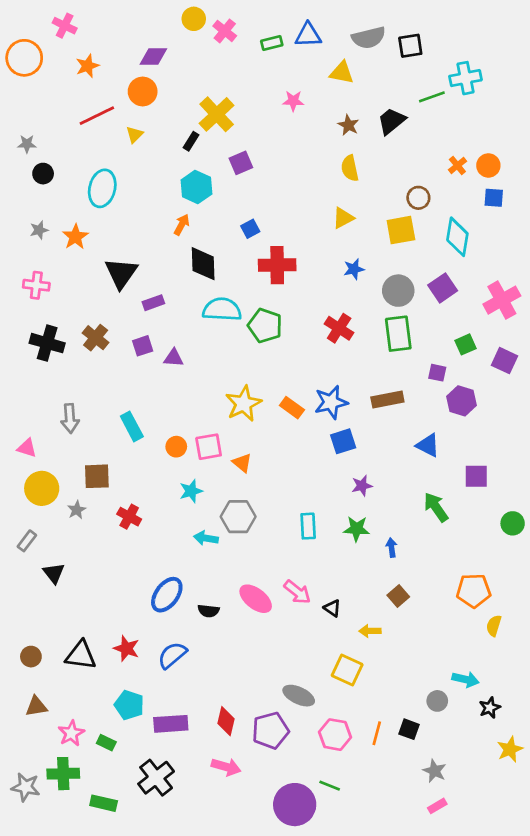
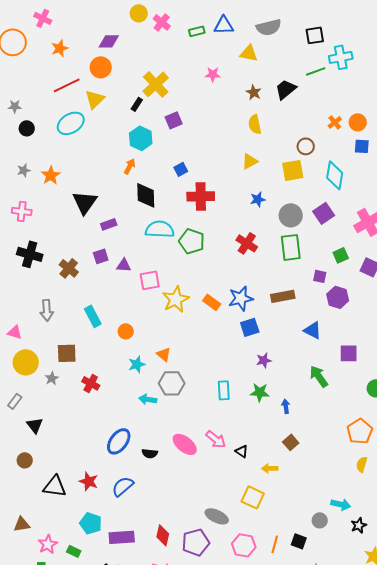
black square: (410, 46) -> (315, 35), moved
yellow triangle: (135, 135) -> (95, 99), size x1.5
cyan ellipse: (102, 188) -> (71, 123), moved, turned 44
brown cross: (96, 338) -> (69, 268), moved
pink square: (209, 447) -> (150, 280), moved
orange triangle: (242, 463) -> (164, 354), moved
orange pentagon: (474, 591) -> (360, 431), moved, turned -30
brown circle: (31, 657) -> (25, 460), moved

